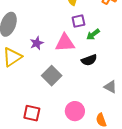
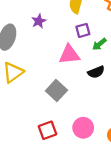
purple star: (37, 43) -> (39, 21), moved
red square: (32, 113) -> (47, 130), moved, turned -30

